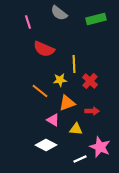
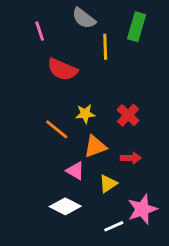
green rectangle: (96, 19) -> (137, 27), turned -60
yellow line: (74, 64) -> (105, 47), moved
yellow triangle: (76, 129) -> (108, 184), turned -40
pink star: (100, 147) -> (142, 209), turned 30

